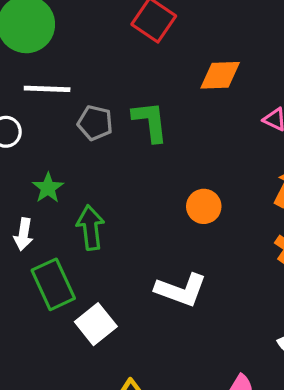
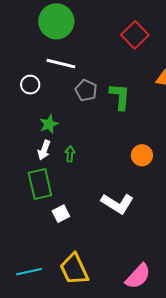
green arrow: (91, 228) -> (70, 154), size x0.6
white arrow: (23, 234) -> (44, 150), moved
white square: (96, 324) -> (61, 214), size x0.7

